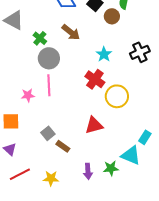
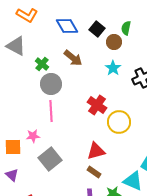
cyan star: (104, 54) -> (113, 68), moved
pink star: (28, 95) -> (33, 136), moved
gray square: (48, 133) -> (50, 159), size x1.6
brown rectangle: (63, 146) -> (94, 172), moved

